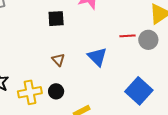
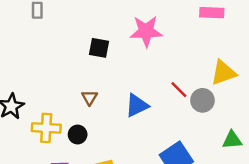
red line: (127, 36) -> (179, 90), turned 35
blue triangle: (97, 57) -> (137, 105), turned 35

